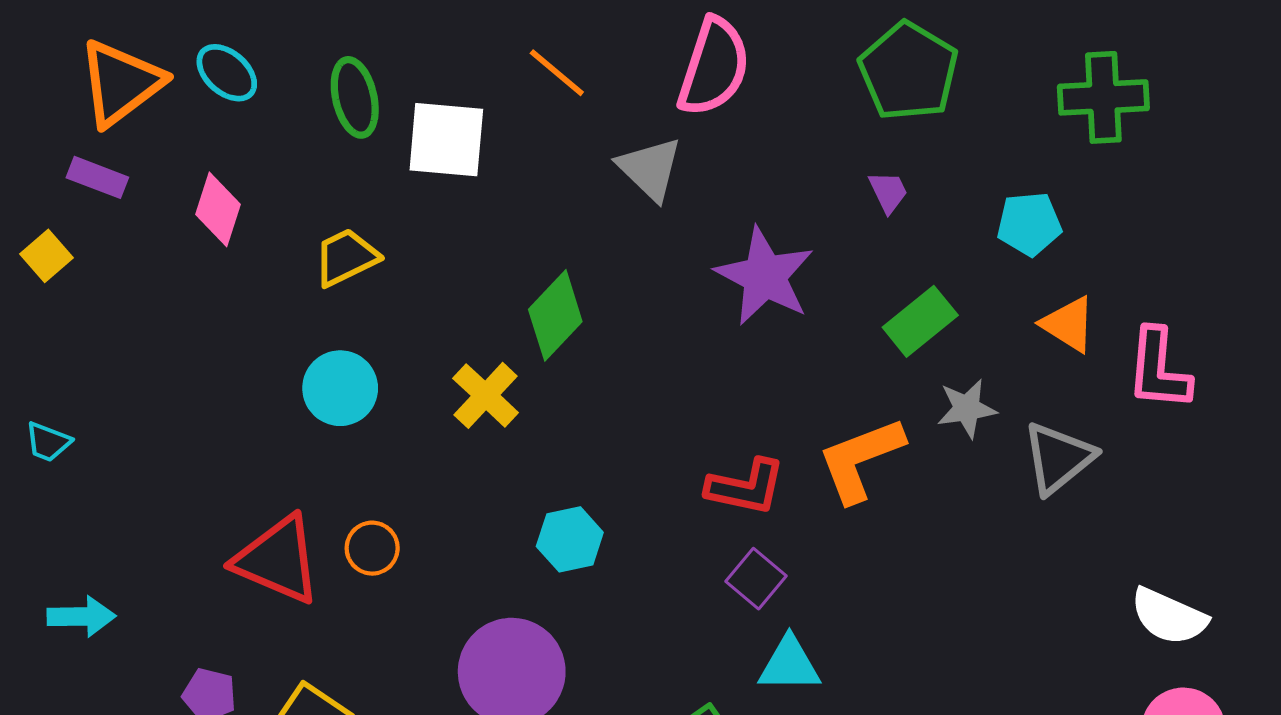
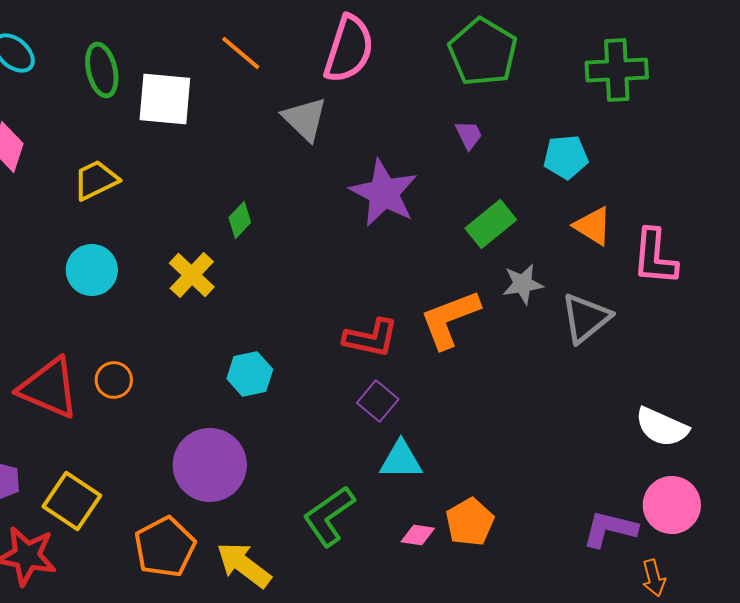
green diamond: (555, 315) -> (240, 220), size x0.6

